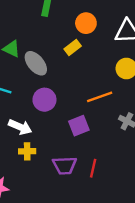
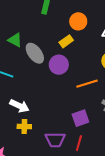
purple circle: (44, 100) -> (59, 65), moved
purple square: (79, 126) -> (80, 118), moved

